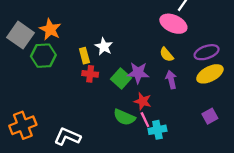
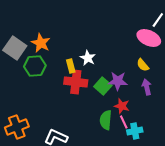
red cross: (90, 74) -> (76, 82), size x1.6
green semicircle: (124, 117) -> (106, 120), turned 72

